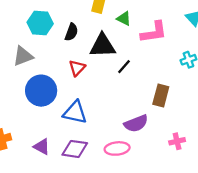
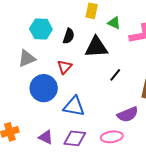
black line: (124, 67) -> (115, 75), moved
red triangle: (77, 68) -> (64, 67), moved

